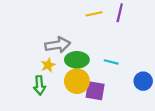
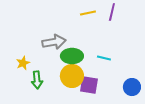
yellow star: (48, 65) -> (23, 63), moved
blue circle: (143, 81) -> (132, 87), moved

